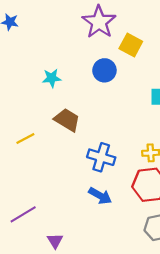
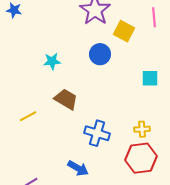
blue arrow: (100, 196) -> (78, 168), moved

